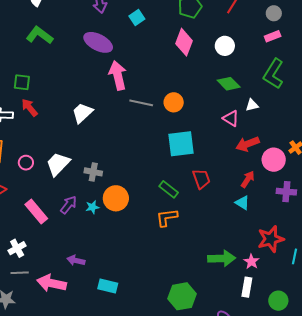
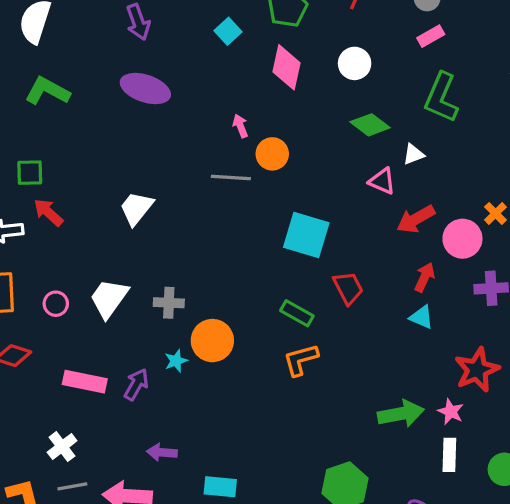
cyan square: (137, 17) -> (228, 31), moved
pink arrow: (118, 75) -> (240, 126), moved, size x0.5
orange circle: (174, 102) -> (272, 154), moved
cyan square: (181, 144) -> (306, 235), turned 32
purple arrow: (68, 205) -> (136, 384), moved
pink rectangle: (36, 211) -> (85, 382), turned -30

